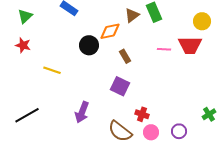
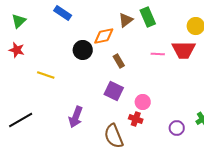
brown semicircle: (120, 131) -> (114, 136), turned 30
purple circle: (179, 131) -> (177, 128), moved
pink circle: (151, 132) -> (143, 102), moved

